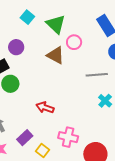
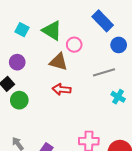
red arrow: (45, 108) -> (61, 89), moved

